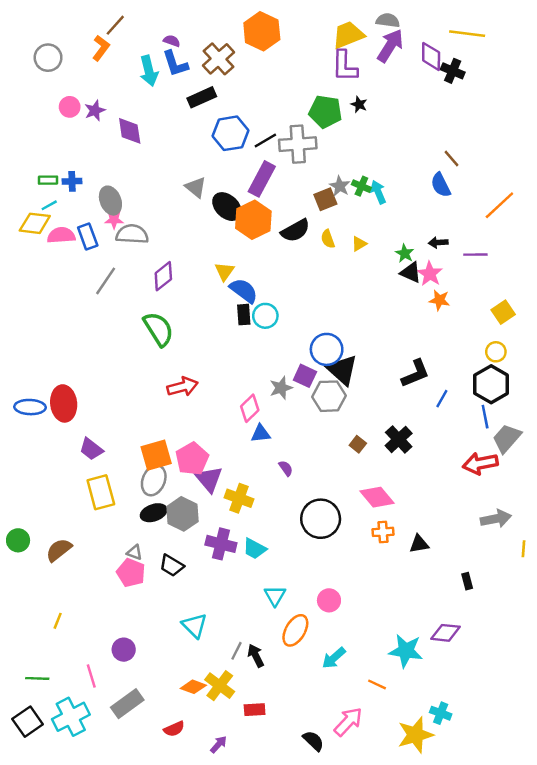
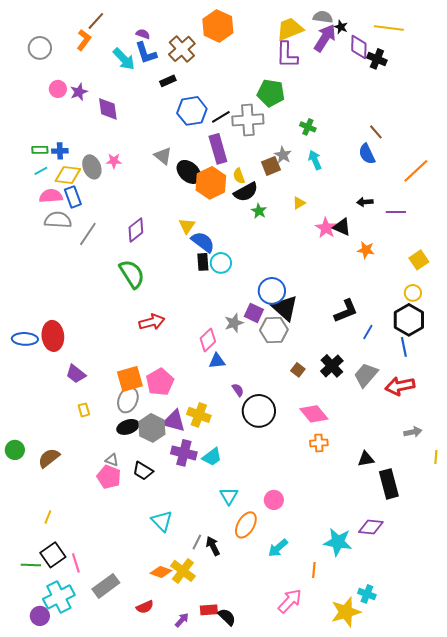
cyan arrow: (149, 71) -> (124, 59), turned -30
black rectangle: (202, 97) -> (168, 81), size x0.7
black star: (359, 104) -> (341, 27), moved
purple rectangle: (262, 179) -> (218, 149), turned -44
green cross: (361, 186) -> (308, 127), moved
pink star: (114, 220) -> (114, 161), moved
yellow diamond: (35, 223) -> (68, 175), moved
gray semicircle: (132, 234) -> (58, 220), moved
yellow semicircle: (328, 239) -> (239, 176), moved
green star: (405, 253) -> (259, 211), moved
pink star: (430, 274) -> (326, 228), moved
gray trapezoid: (507, 438) -> (366, 375), moved
purple triangle: (209, 479) -> (174, 421), moved, turned -35
yellow rectangle: (101, 492) -> (84, 410), size x0.5
black circle: (321, 519) -> (259, 411), moved
gray arrow: (496, 519) -> (413, 432), size x0.7
black triangle: (419, 544) -> (366, 459), moved
cyan trapezoid: (255, 549) -> (212, 457), turned -65
black rectangle: (467, 581) -> (389, 484), size x2.0
purple circle: (124, 650) -> (40, 616), moved
orange line: (377, 684) -> (314, 570), turned 70
red rectangle: (255, 710) -> (209, 610), moved
black square: (28, 722) -> (53, 555), moved
black semicircle: (313, 741) -> (227, 617), moved

